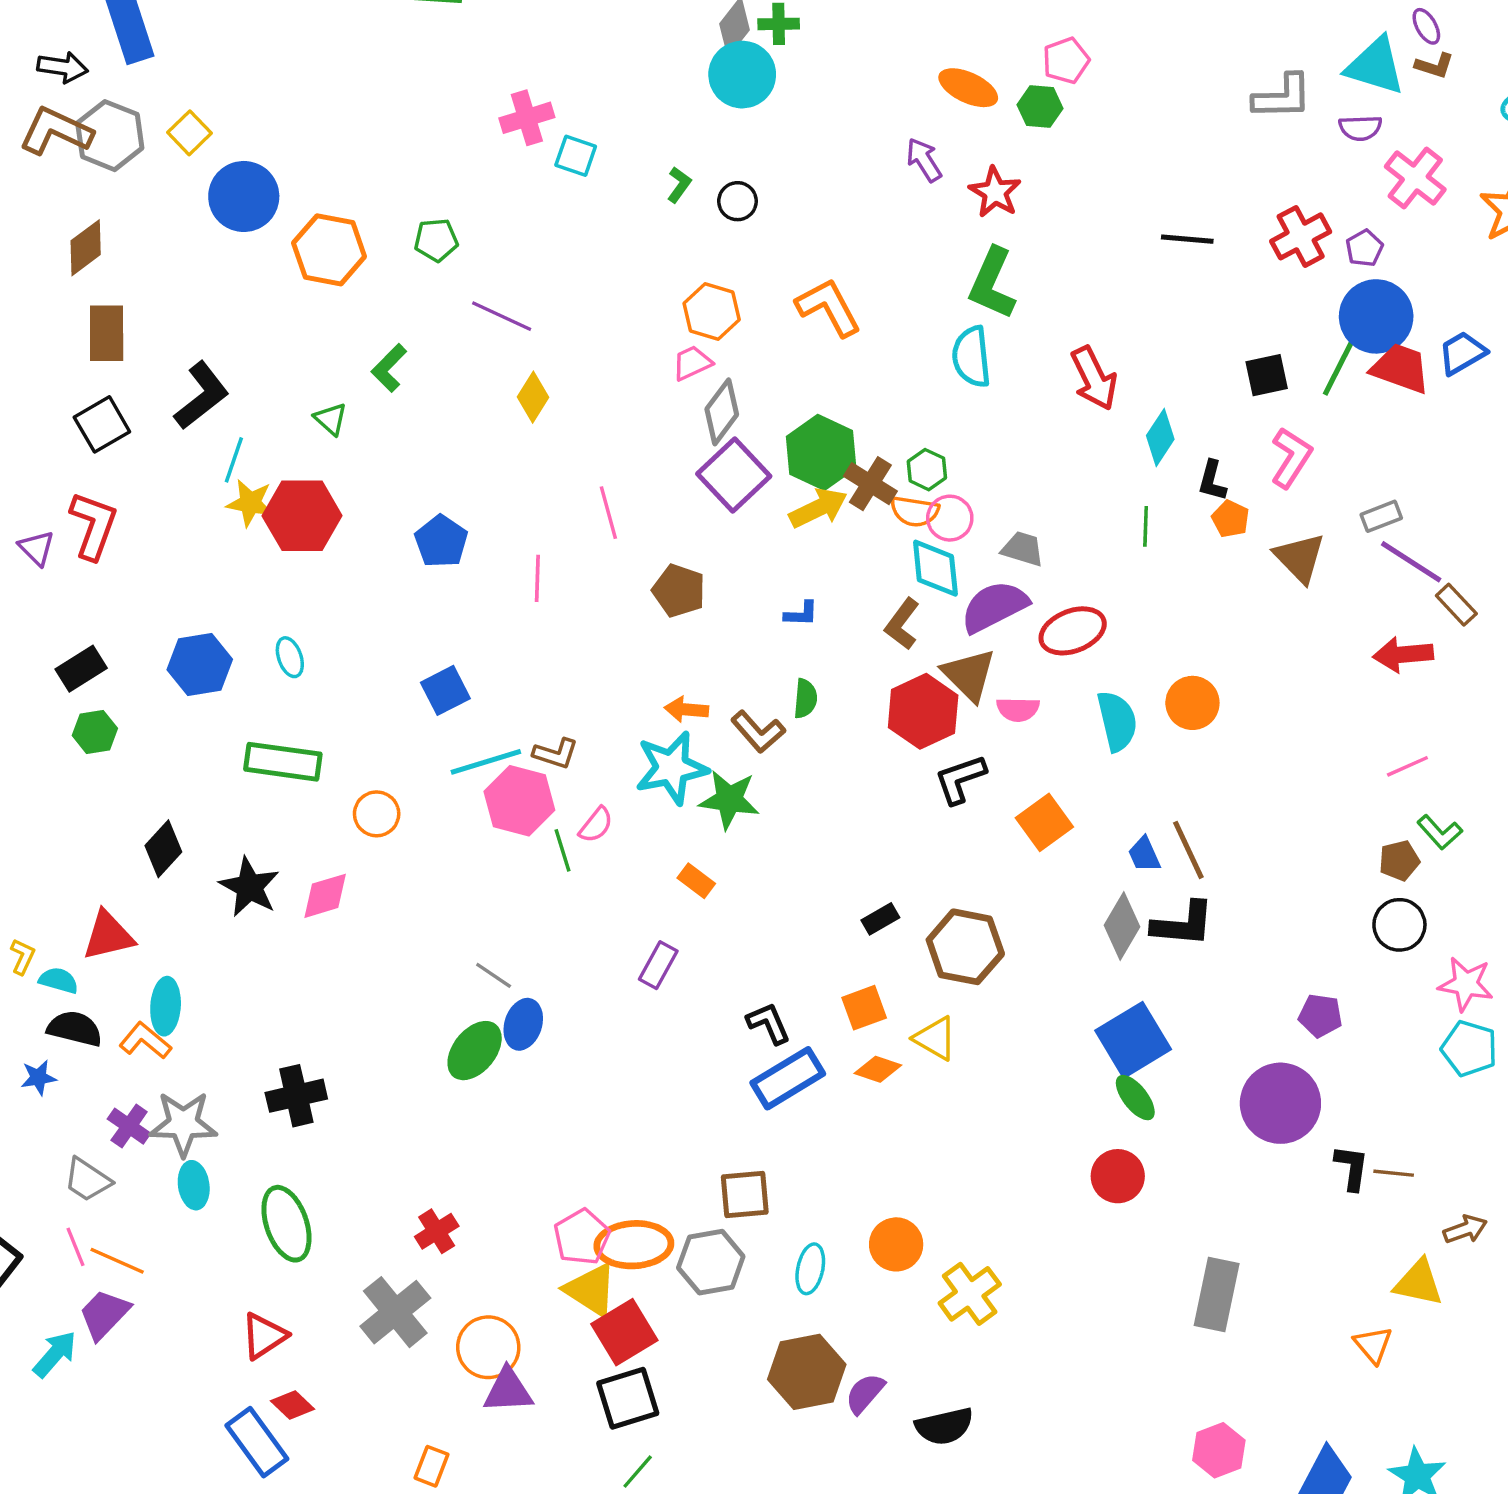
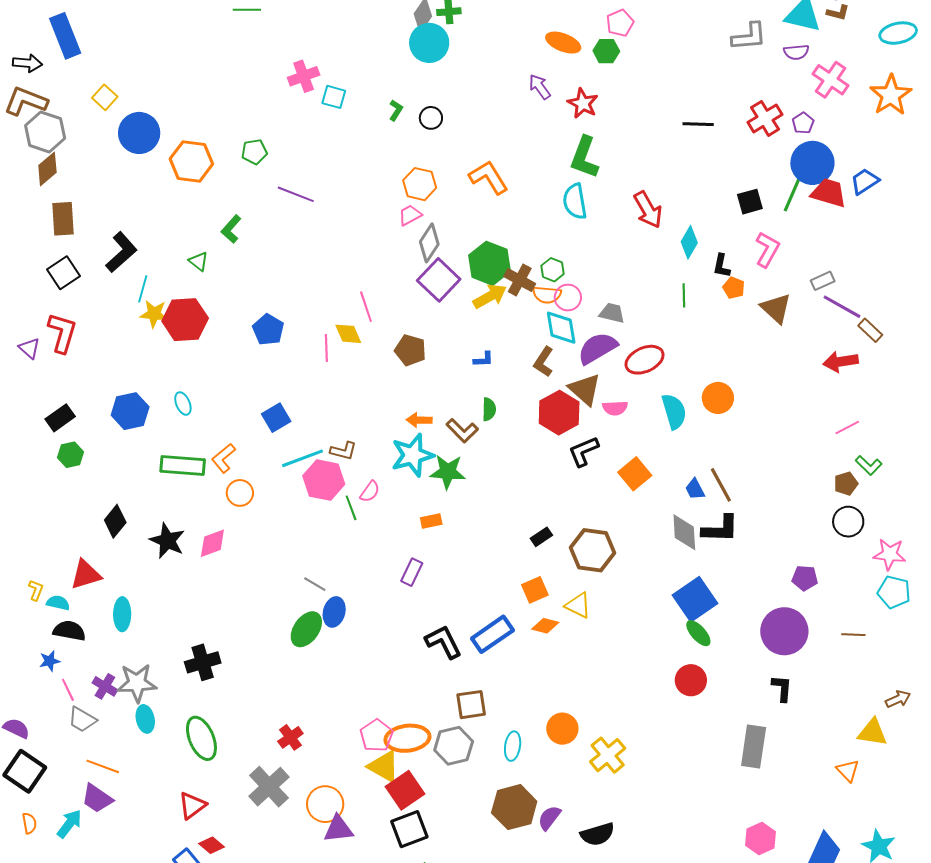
gray hexagon: (110, 136) -> (45, 132), moved
yellow diamond: (533, 397) -> (348, 334), moved, turned -52
orange rectangle: (696, 881) -> (431, 521), turned -45
gray diamond: (1122, 926) -> (684, 532), turned -30
black L-shape: (769, 1023) -> (443, 642), moved, size x1.4
orange L-shape: (145, 1041) -> (224, 458), moved, turned -76
black L-shape: (1352, 1168) -> (782, 688), moved
brown line: (1394, 1173) -> (853, 635), moved
pink line: (76, 1247) -> (68, 690), moved
purple trapezoid: (104, 1314) -> (97, 798), turned -96

